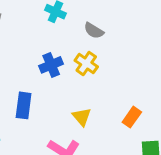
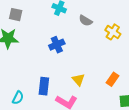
yellow cross: (86, 64) -> (113, 32), moved
blue rectangle: (24, 105) -> (44, 86), moved

